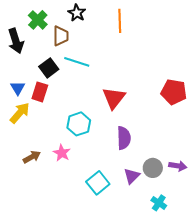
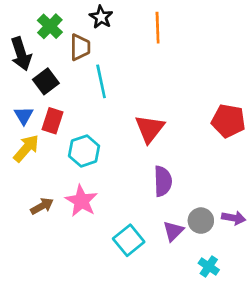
cyan line: (77, 62) -> (101, 81), turned 60
black square: (49, 68) -> (46, 81), moved
cyan hexagon: (79, 124) -> (84, 151), moved
pink star: (62, 153) -> (81, 201), size x1.4

